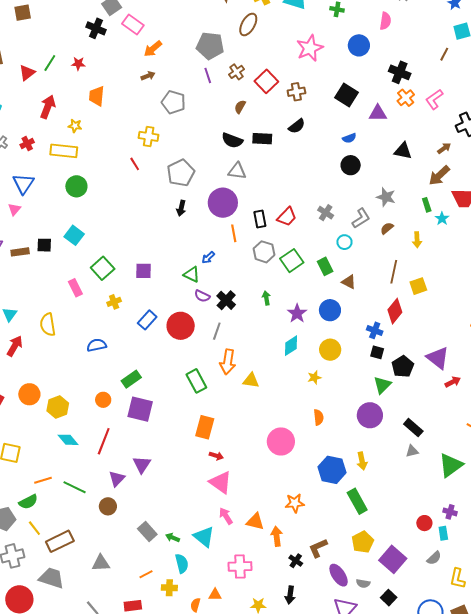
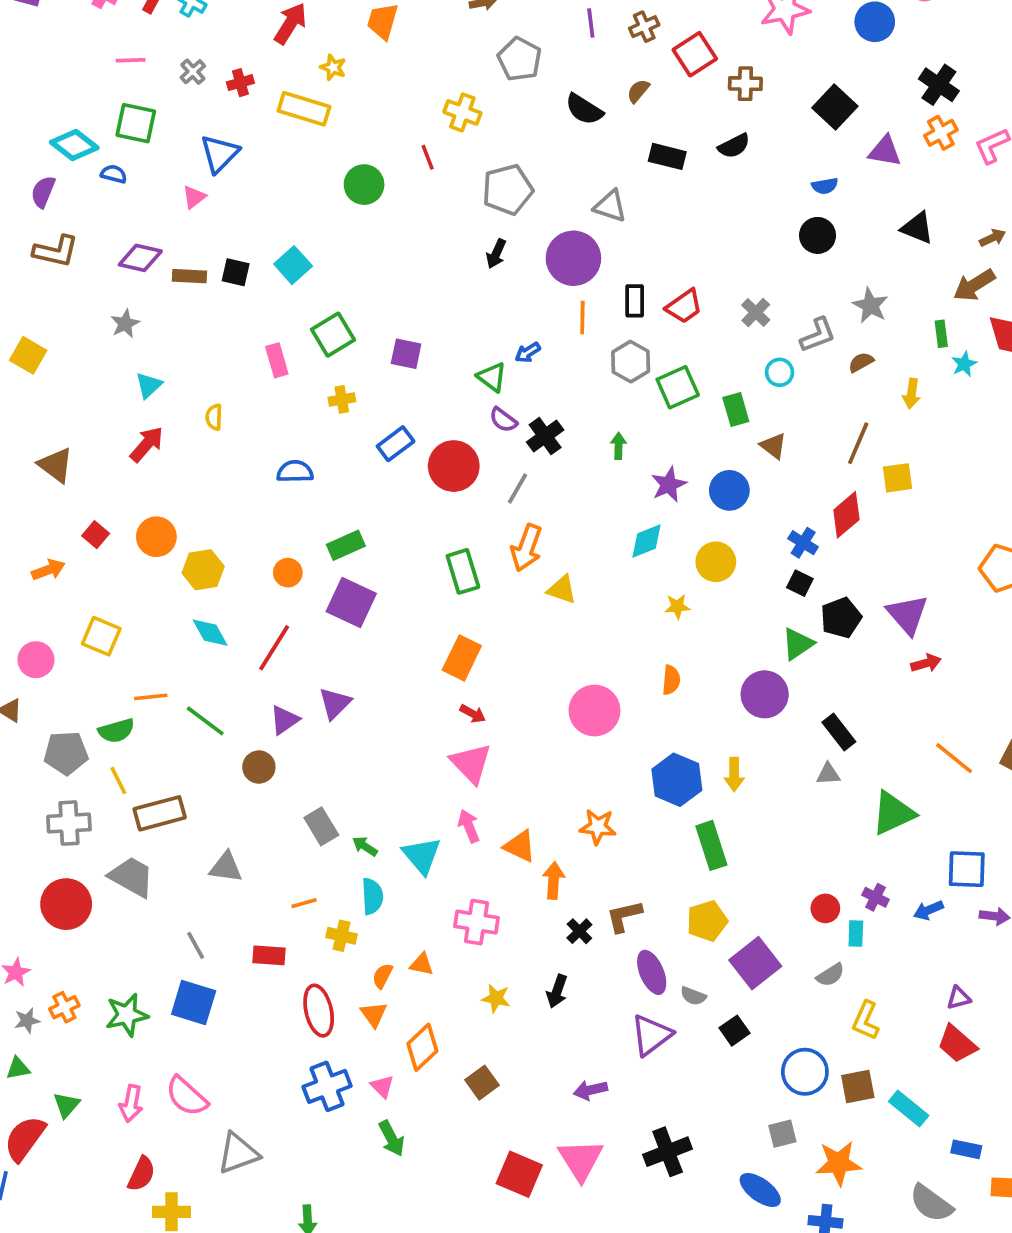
black semicircle: (232, 140) -> (584, 109), moved
green circle: (76, 186) -> (364, 185), moved
yellow semicircle: (48, 325) -> (214, 417), size x0.6

